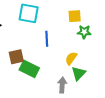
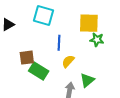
yellow square: (75, 16) -> (89, 23), size x1.5
yellow semicircle: (71, 58) -> (68, 61), moved

